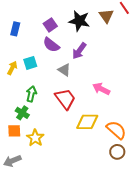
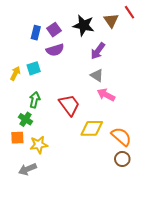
blue rectangle: (15, 29) -> (36, 33), moved
purple semicircle: (51, 45) -> (55, 50), turned -54
purple arrow: (79, 51) -> (98, 51), moved
gray triangle: (64, 70) -> (97, 75), moved
yellow star: (35, 138) -> (39, 145), turned 30
gray arrow: (12, 161) -> (28, 169), moved

